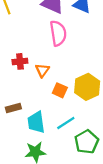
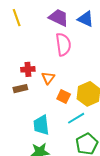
brown rectangle: (13, 108) -> (20, 89), moved
cyan line: (66, 123) -> (76, 118), moved

